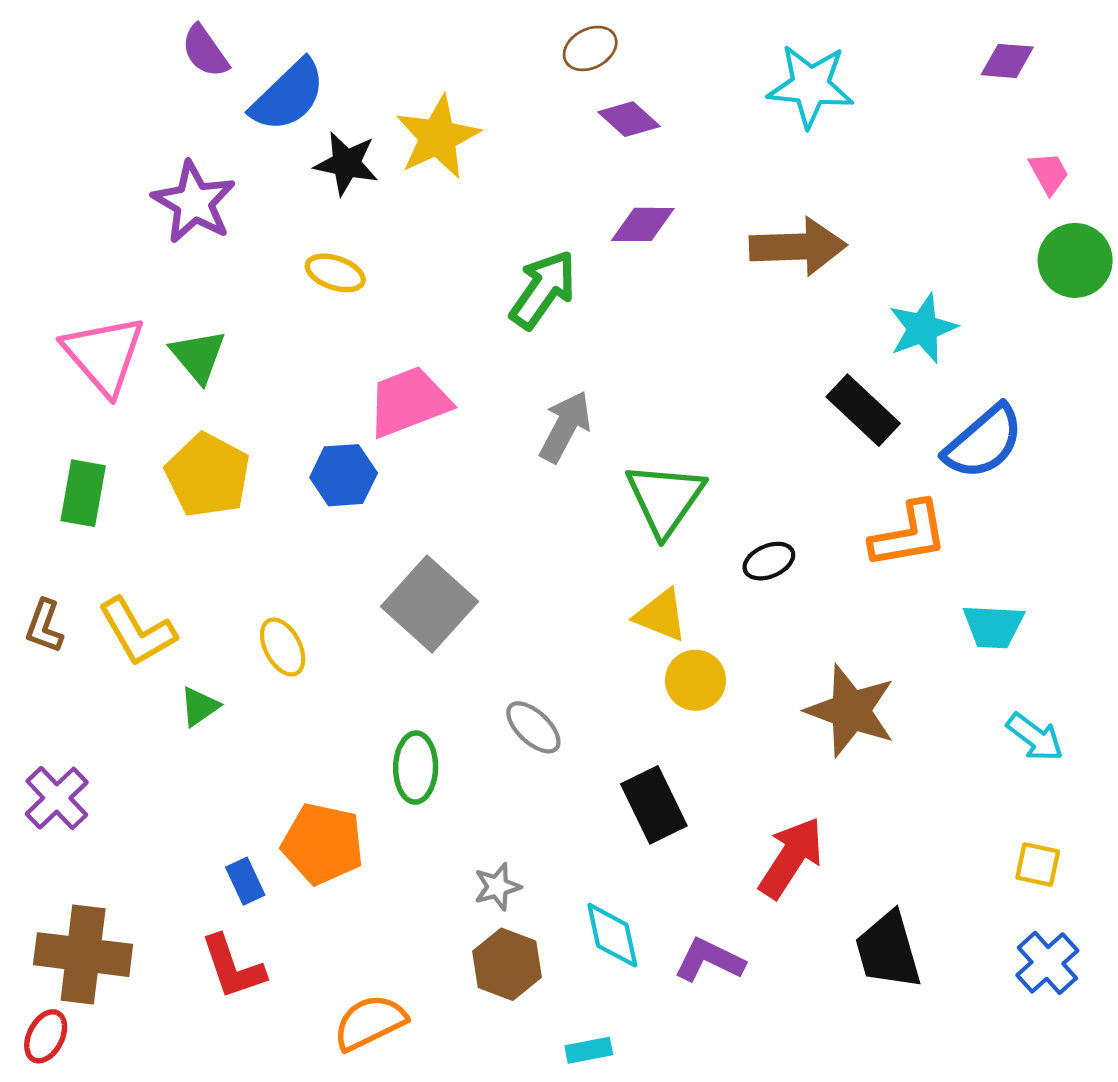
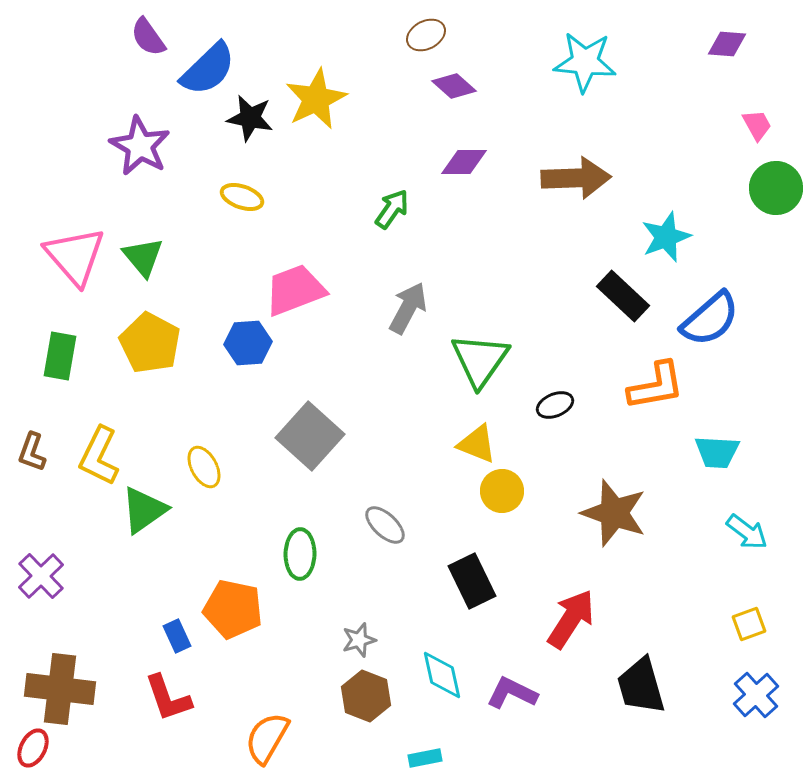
green arrow: (543, 290) -> (392, 209), size x0.7
yellow L-shape: (137, 632) -> (99, 456), turned 56
green triangle: (199, 707) -> (144, 510), size x1.6
yellow square: (1038, 865) -> (749, 624), turned -32
orange semicircle: (370, 1022) -> (267, 738), turned -34

